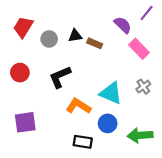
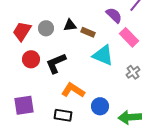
red trapezoid: (23, 27) -> (22, 31), moved
red circle: (20, 73) -> (31, 59), moved
cyan triangle: (111, 93) -> (103, 55), moved
black rectangle: (83, 142) -> (63, 115), moved

